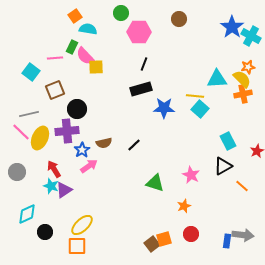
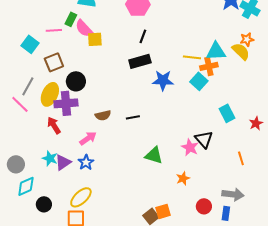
orange cross: (243, 94) -> (209, 66), moved
yellow line: (195, 96) -> (192, 57), moved
gray line: (29, 114) -> (28, 86), turned -48
yellow ellipse: (40, 138) -> (50, 94), moved
black line: (134, 145) -> (133, 117), turned 32
blue star: (82, 150) -> (86, 162), moved
black triangle: (223, 166) -> (204, 139), moved, turned -42
red arrow: (54, 169) -> (54, 125), moved
gray circle: (17, 172) -> (16, 164), moved
orange line: (242, 186) -> (241, 158), turned 32
red circle: (191, 234) -> (204, 206), moved
gray arrow: (243, 235) -> (233, 194), moved

